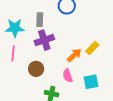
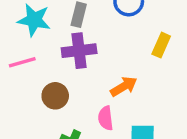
yellow rectangle: (92, 48) -> (161, 45), moved, turned -32
pink line: (13, 54) -> (22, 62), turned 56

